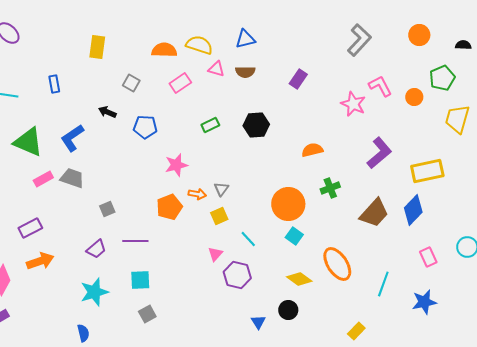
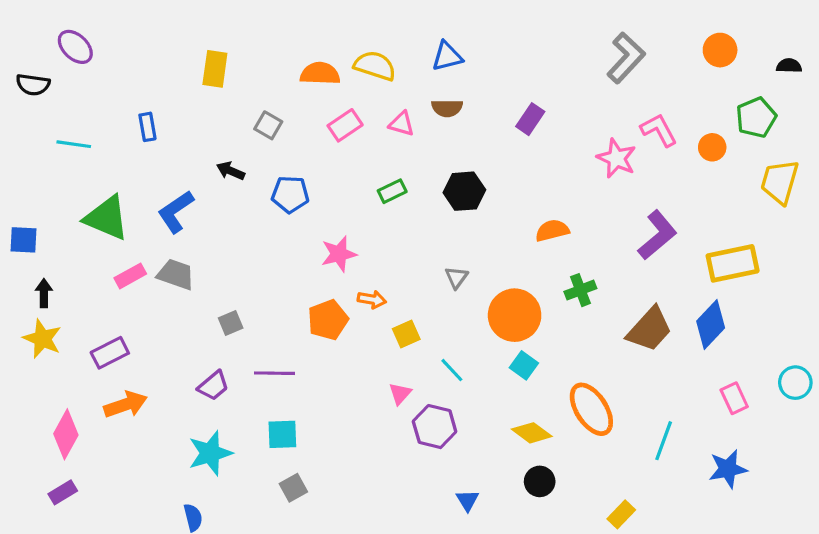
pink triangle: (216, 69) -> (402, 124), moved
gray triangle: (221, 189) -> (456, 277), moved
black circle: (288, 310) -> (540, 481), moved

